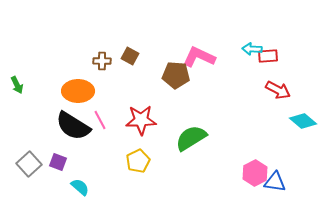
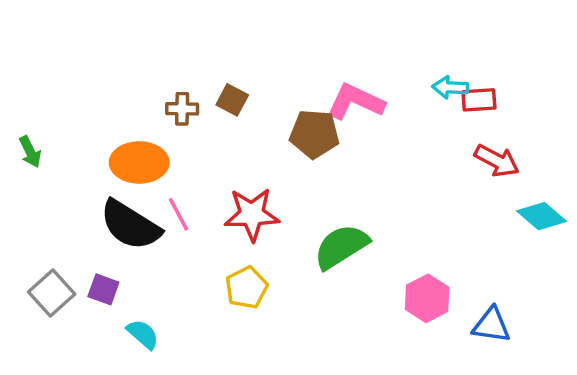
pink hexagon: (255, 173) -> (427, 298), moved

